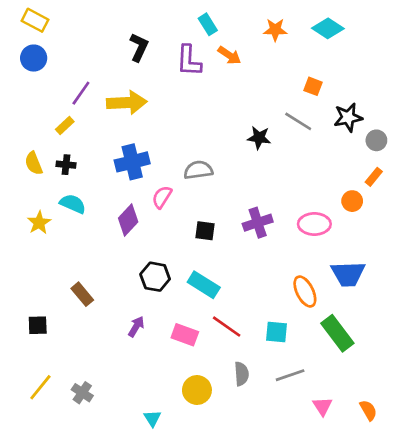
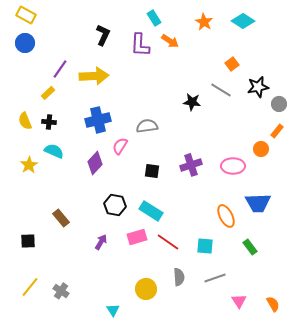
orange star: (275, 30) -> (204, 22), turned 30
orange square: (313, 86) -> (232, 64), turned 32
green rectangle: (337, 333) -> (250, 247), size x0.6
pink rectangle: (185, 335) -> (137, 237), moved, turned -36

